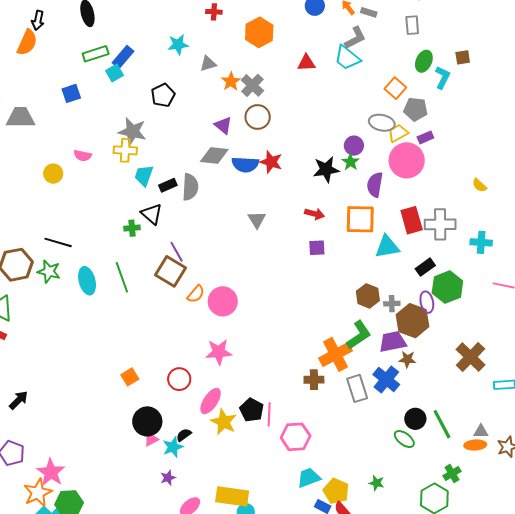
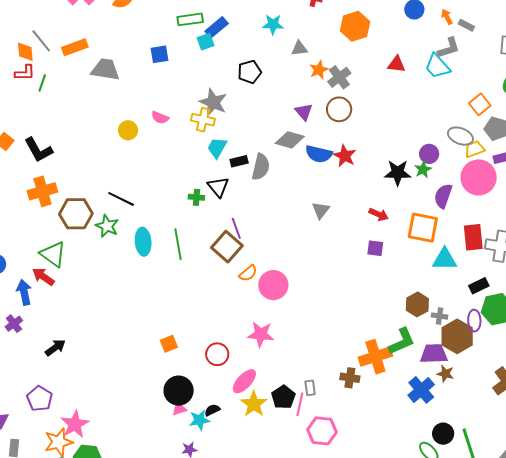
gray rectangle: (357, 388) -> (310, 388), moved, size x0.6

